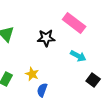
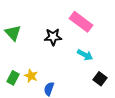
yellow star: (32, 74) -> (31, 76), moved

